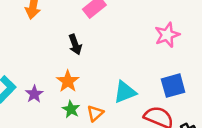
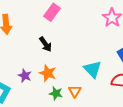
cyan triangle: (125, 92) -> (93, 69), turned -36
purple star: (34, 94) -> (25, 76), moved

